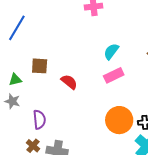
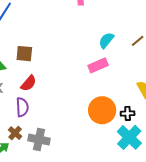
cyan semicircle: (111, 51) -> (106, 40), moved
red semicircle: (69, 82) -> (29, 83), moved, turned 90

